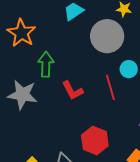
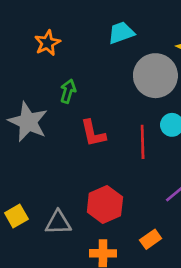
orange star: (21, 33) -> (47, 43), size x0.7
green arrow: (46, 64) -> (68, 91), size x0.7

